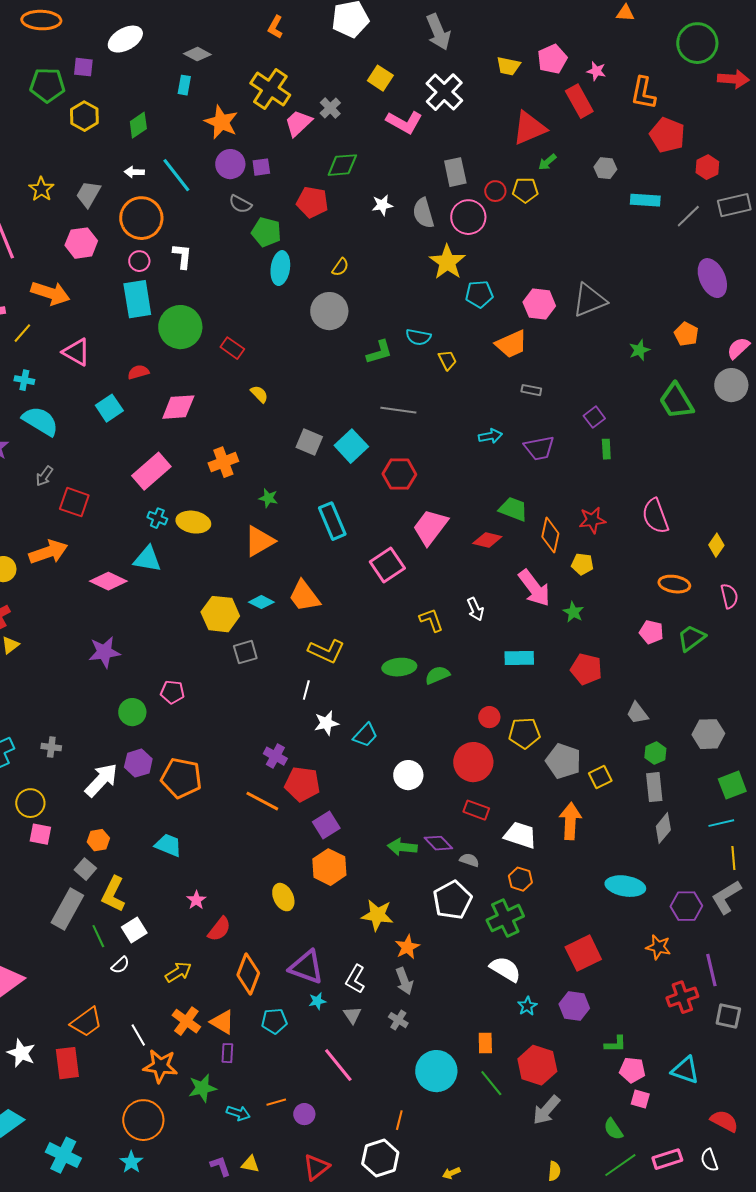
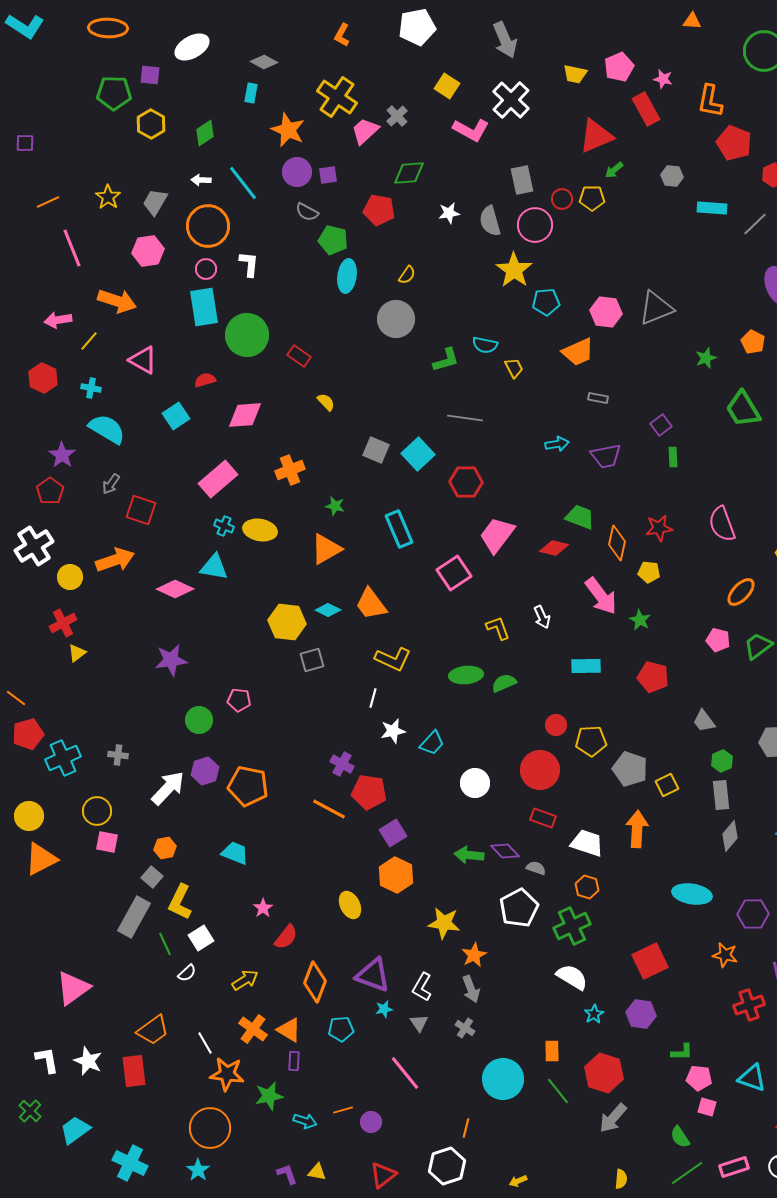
orange ellipse: (674, 584) -> (741, 592), turned -56

